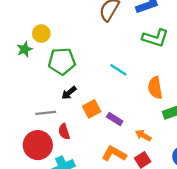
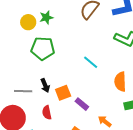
green star: (25, 49) -> (46, 17), moved
black arrow: (69, 93) -> (45, 85), moved, turned -80
red semicircle: (64, 132) -> (47, 112), moved

